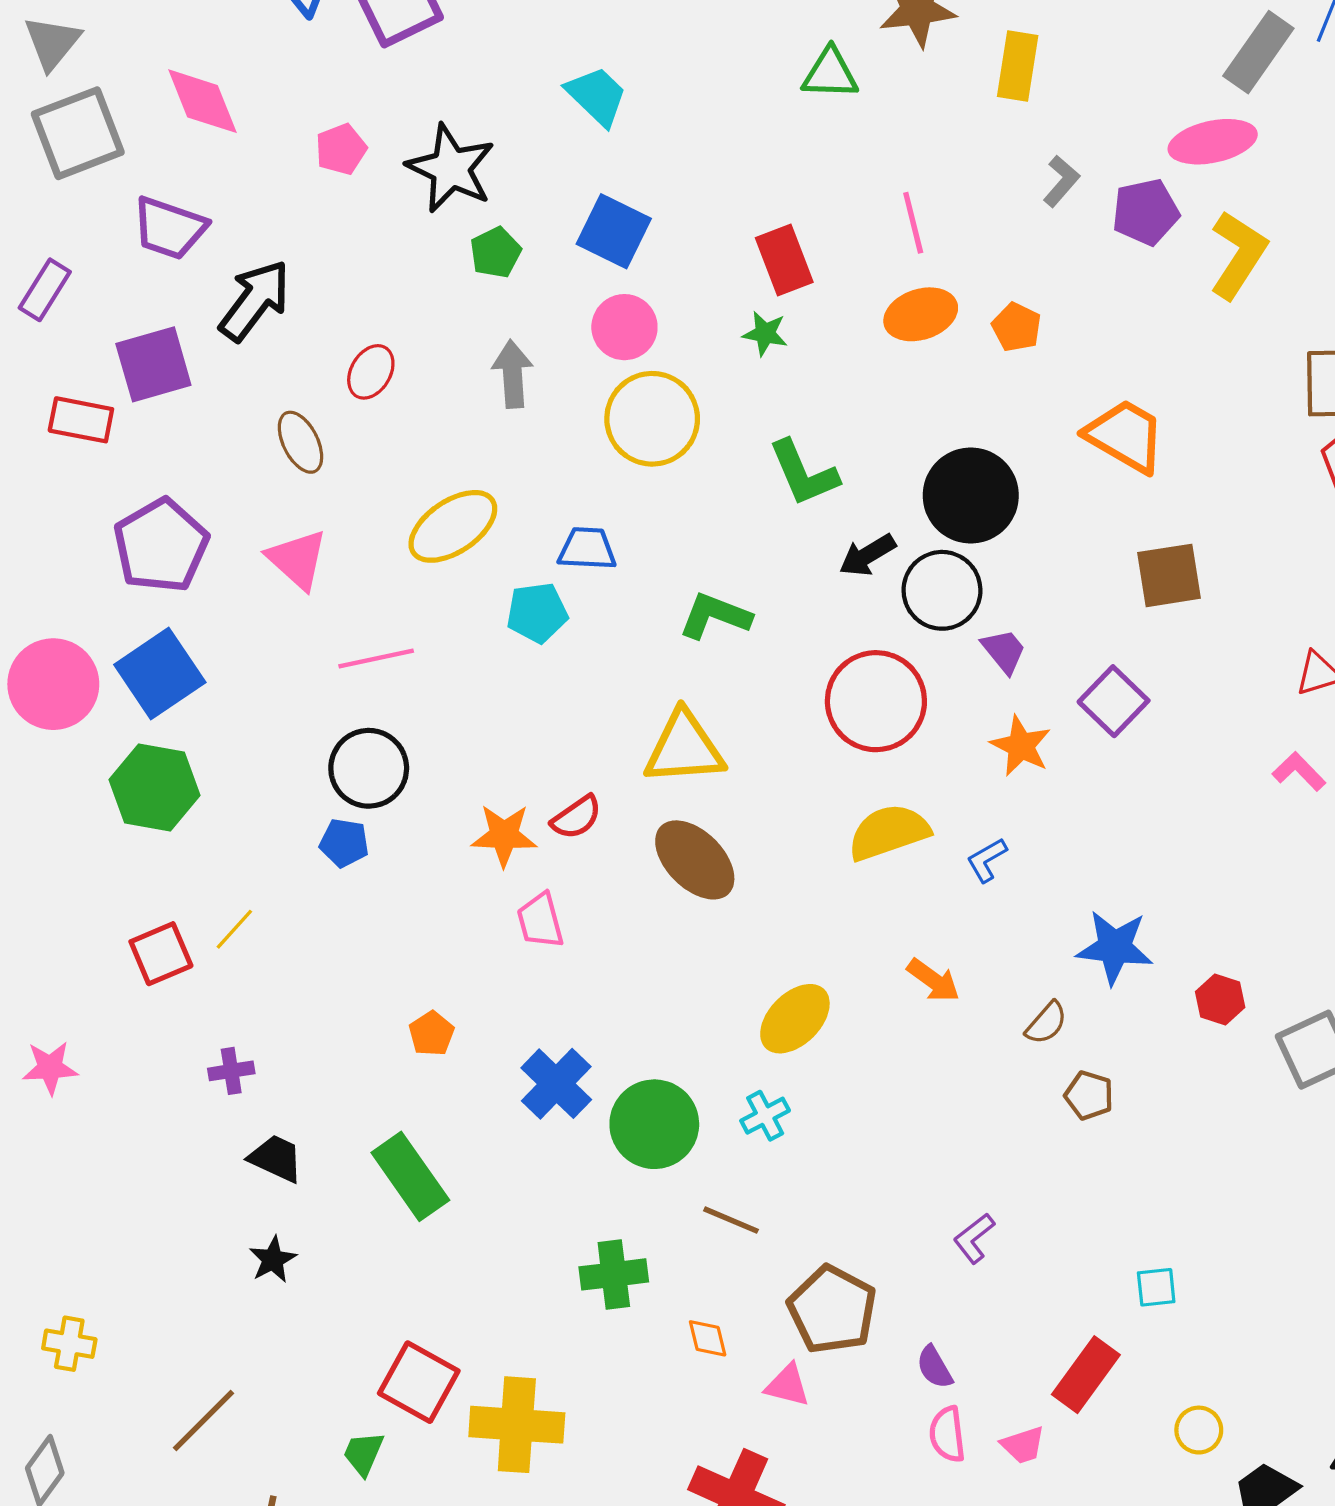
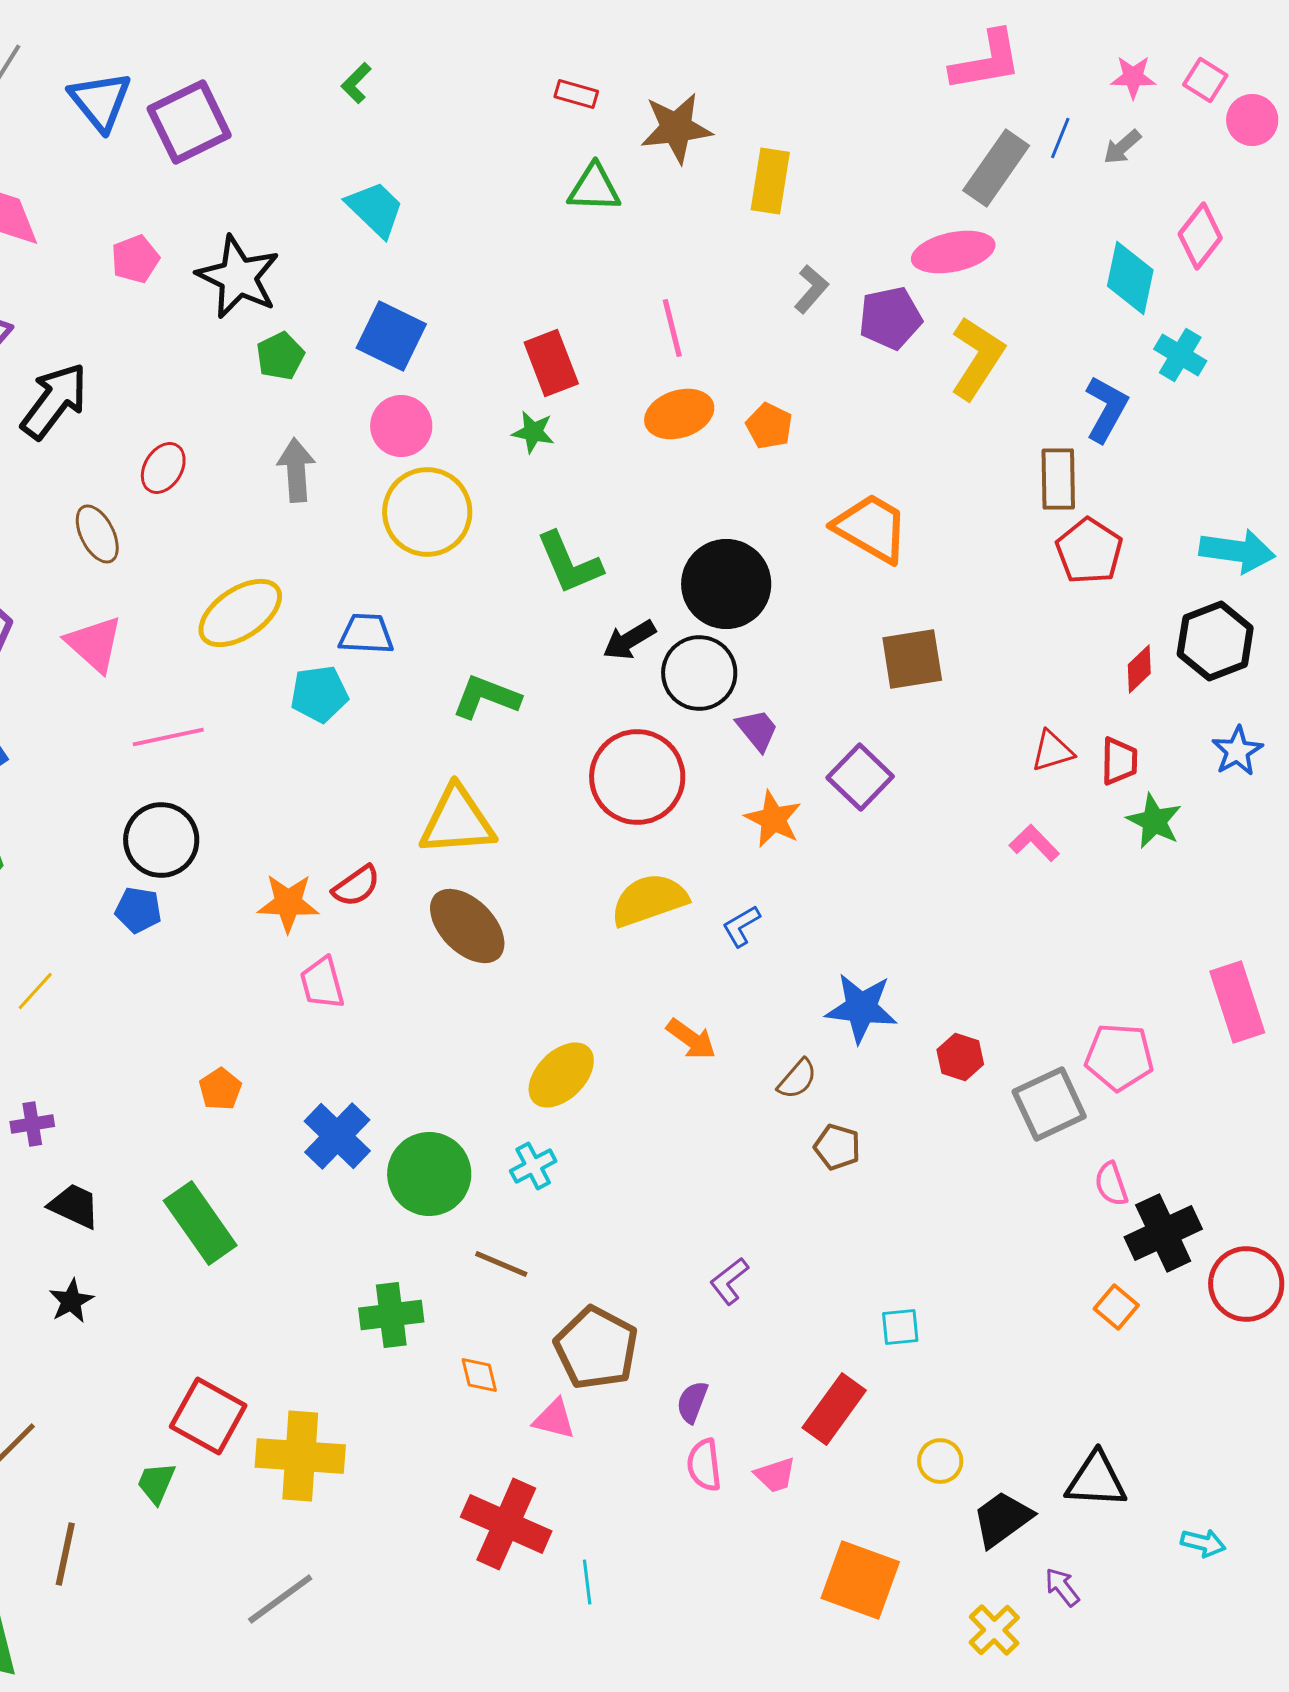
purple semicircle: (935, 1367) -> (692, 1402), turned 51

